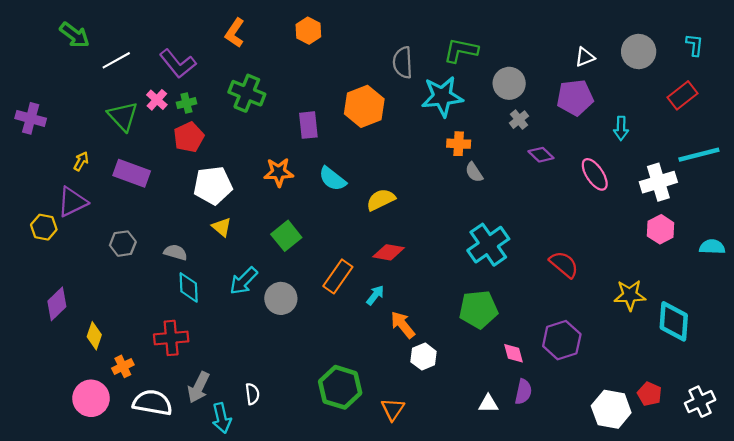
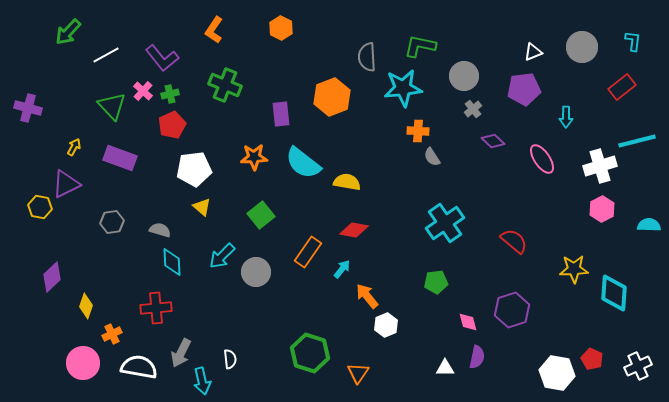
green arrow: (75, 35) -> (68, 32), turned 96
cyan semicircle: (332, 179) -> (303, 163), size x1.4
yellow semicircle: (381, 200) -> (347, 182), turned 36
green pentagon: (478, 309) -> (436, 282), size x0.7

